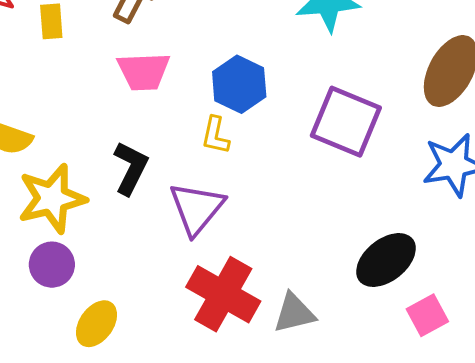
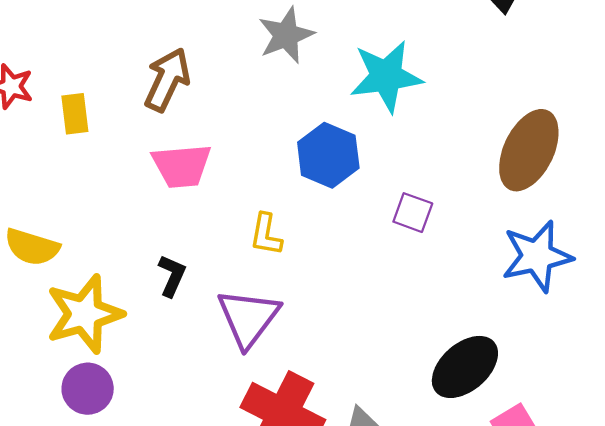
blue hexagon: (239, 84) -> (328, 155), moved
purple square: (346, 122) -> (413, 213), size x0.5
black L-shape: (131, 168) -> (172, 276), size x0.7

